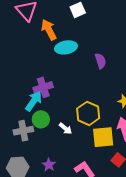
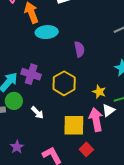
purple cross: (43, 87) -> (31, 74), moved, turned 30
yellow hexagon: (88, 113) -> (64, 83), moved

